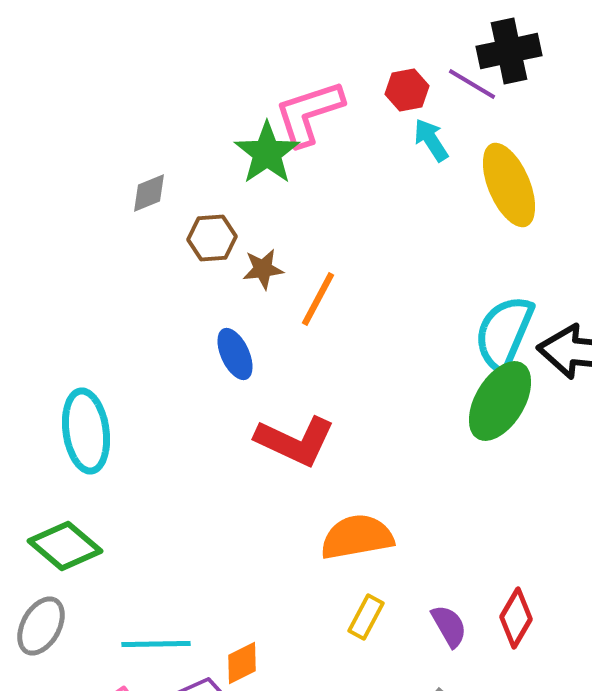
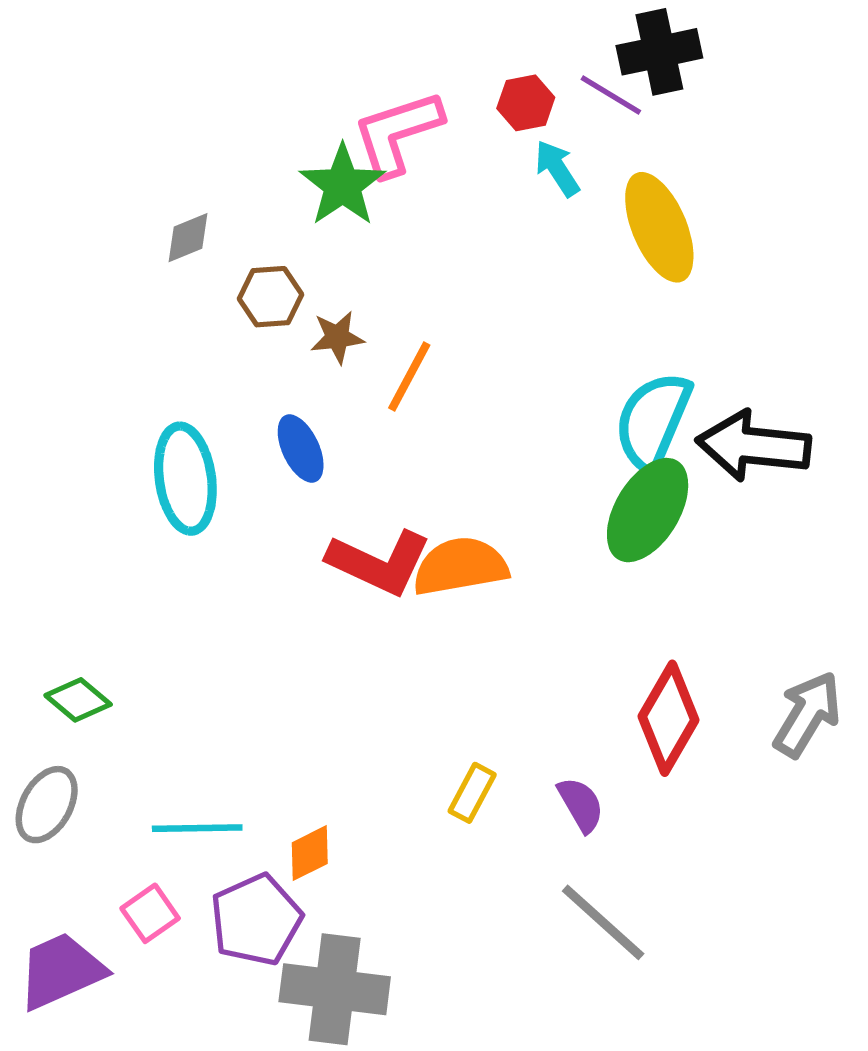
cyan ellipse: (86, 431) -> (185, 479), moved
orange semicircle: (357, 537) -> (460, 566), moved
green diamond: (65, 546) -> (78, 700), size x0.7
red diamond: (516, 618) -> (668, 718), moved, size x1.4

